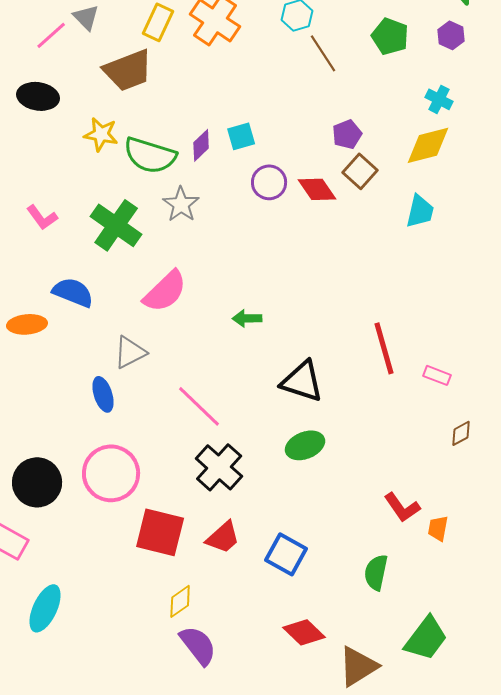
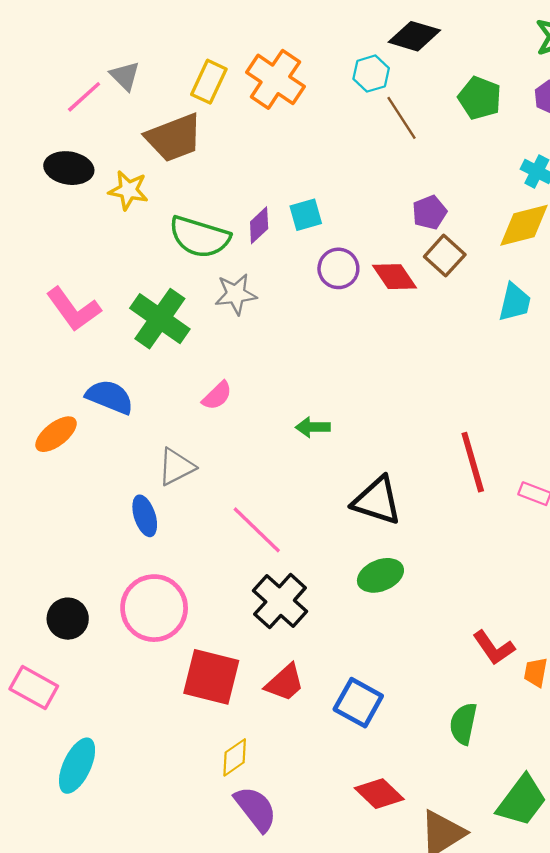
yellow star: (101, 134) -> (128, 190), moved
gray star: (181, 204) -> (236, 294), turned 30
pink L-shape: (42, 217) -> (74, 309), size x1.5
pink semicircle: (165, 291) -> (217, 396), size x0.6
orange ellipse: (27, 324) -> (56, 434), turned -33
black circle: (37, 482) -> (68, 619), size x0.7

